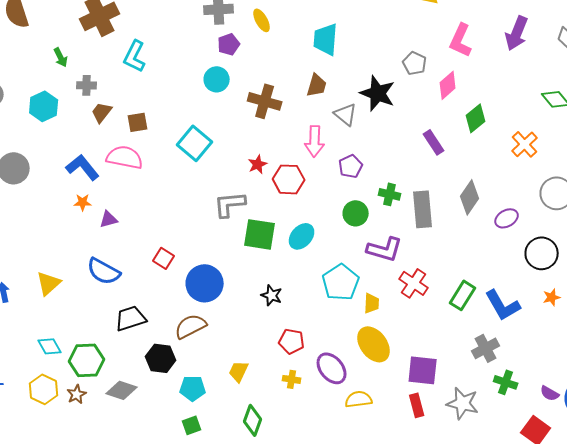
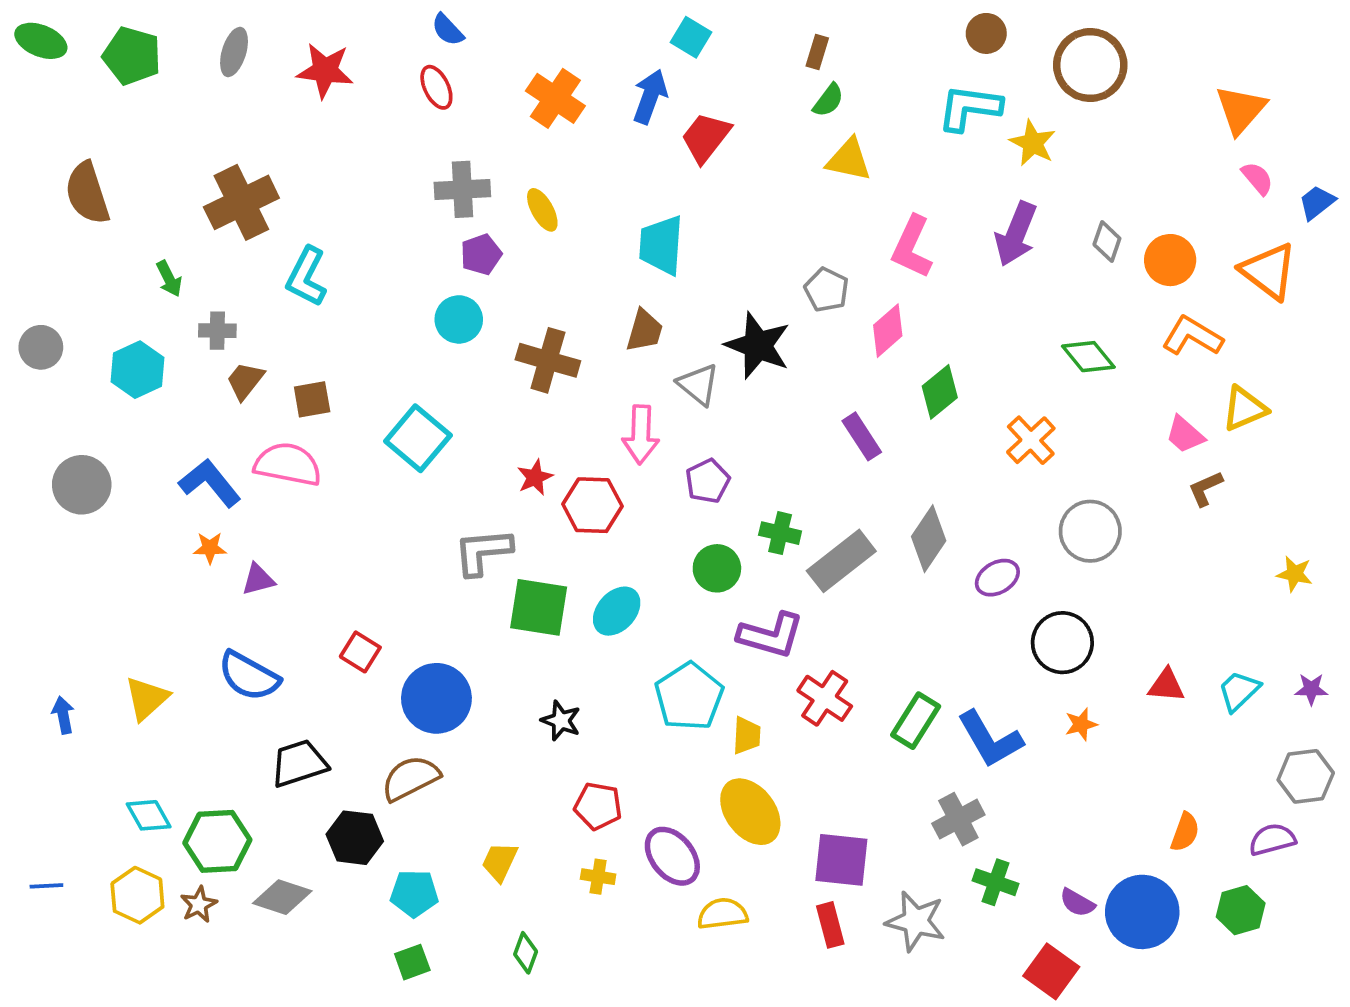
gray rectangle: (423, 209) -> (841, 561), turned 57
green diamond: (253, 420) -> (526, 953), size x0.7

